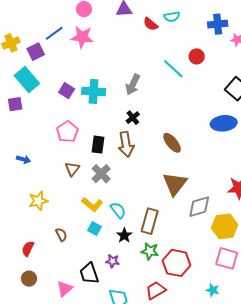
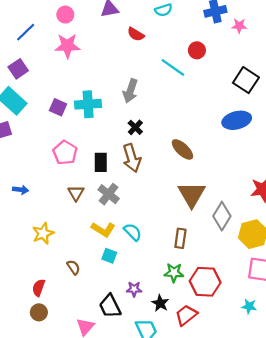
red semicircle: (151, 24) -> (136, 34), moved
blue line: (54, 33) -> (26, 32), moved
gray diamond: (199, 207) -> (222, 216), turned -35
brown rectangle: (150, 221) -> (180, 238), moved, size x0.7
black star: (124, 235) -> (160, 303), moved
brown circle: (29, 279) -> (39, 312), moved

